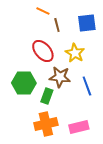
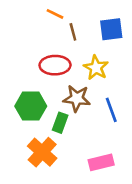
red ellipse: (43, 51) -> (55, 65), turned -50
orange cross: (46, 124) -> (42, 152), moved, turned -35

